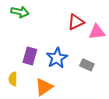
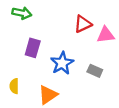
purple rectangle: (30, 56) -> (33, 48), moved

